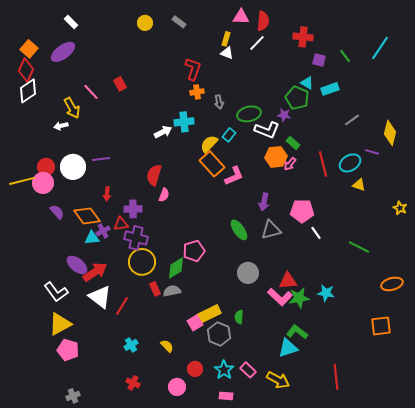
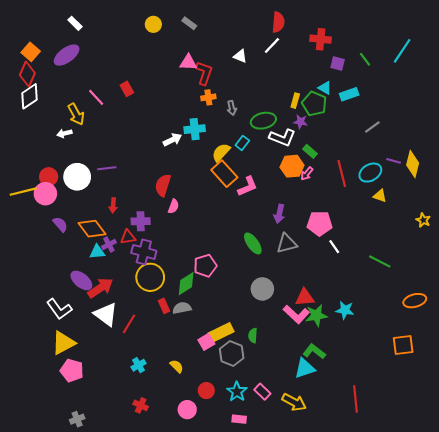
pink triangle: (241, 17) -> (188, 62), moved
yellow rectangle: (226, 39) -> (295, 101), moved
yellow diamond: (390, 133) -> (413, 164), moved

